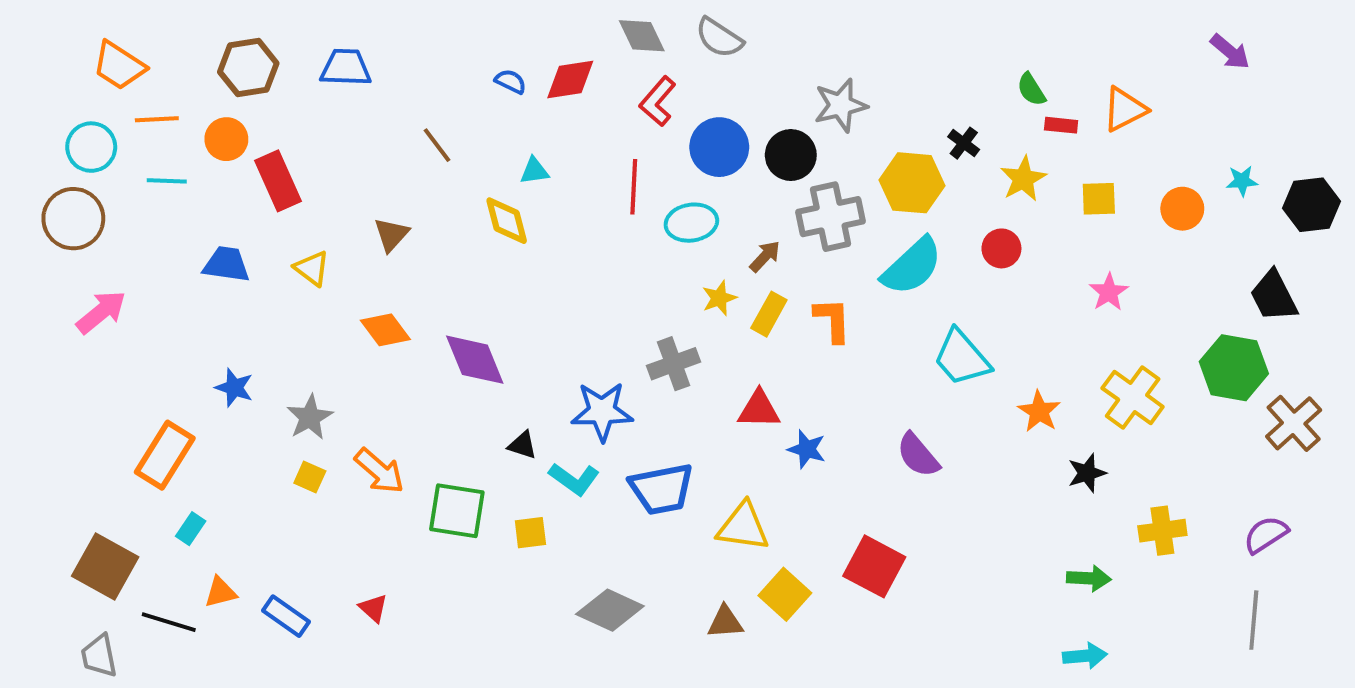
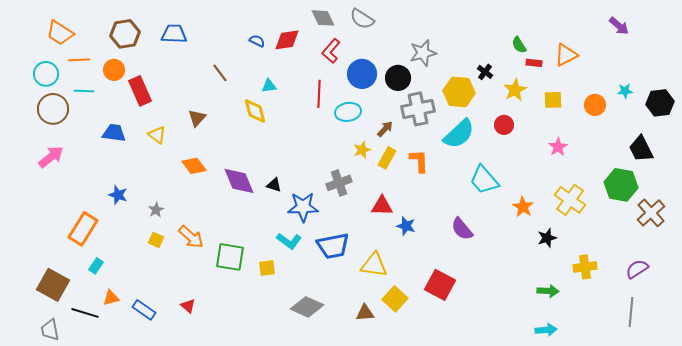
brown circle: (73, 219) -> (53, 109), moved
gray star: (310, 417) -> (156, 210), size x0.7
black triangle: (522, 445) -> (274, 185), moved

